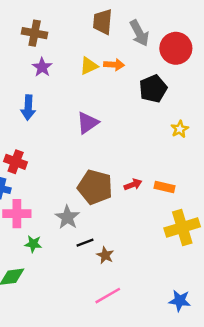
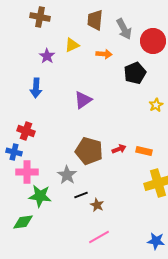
brown cross: (35, 33) -> (40, 17), moved
yellow triangle: (89, 66) -> (72, 45), moved
green star: (33, 244) -> (40, 196), size x1.6

